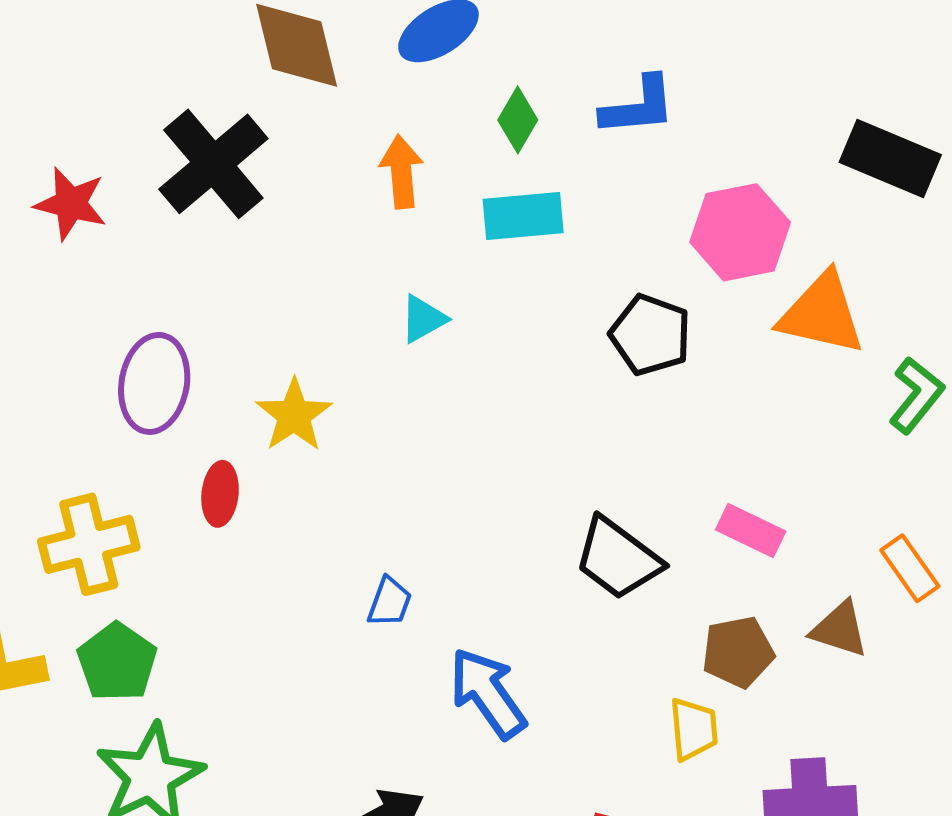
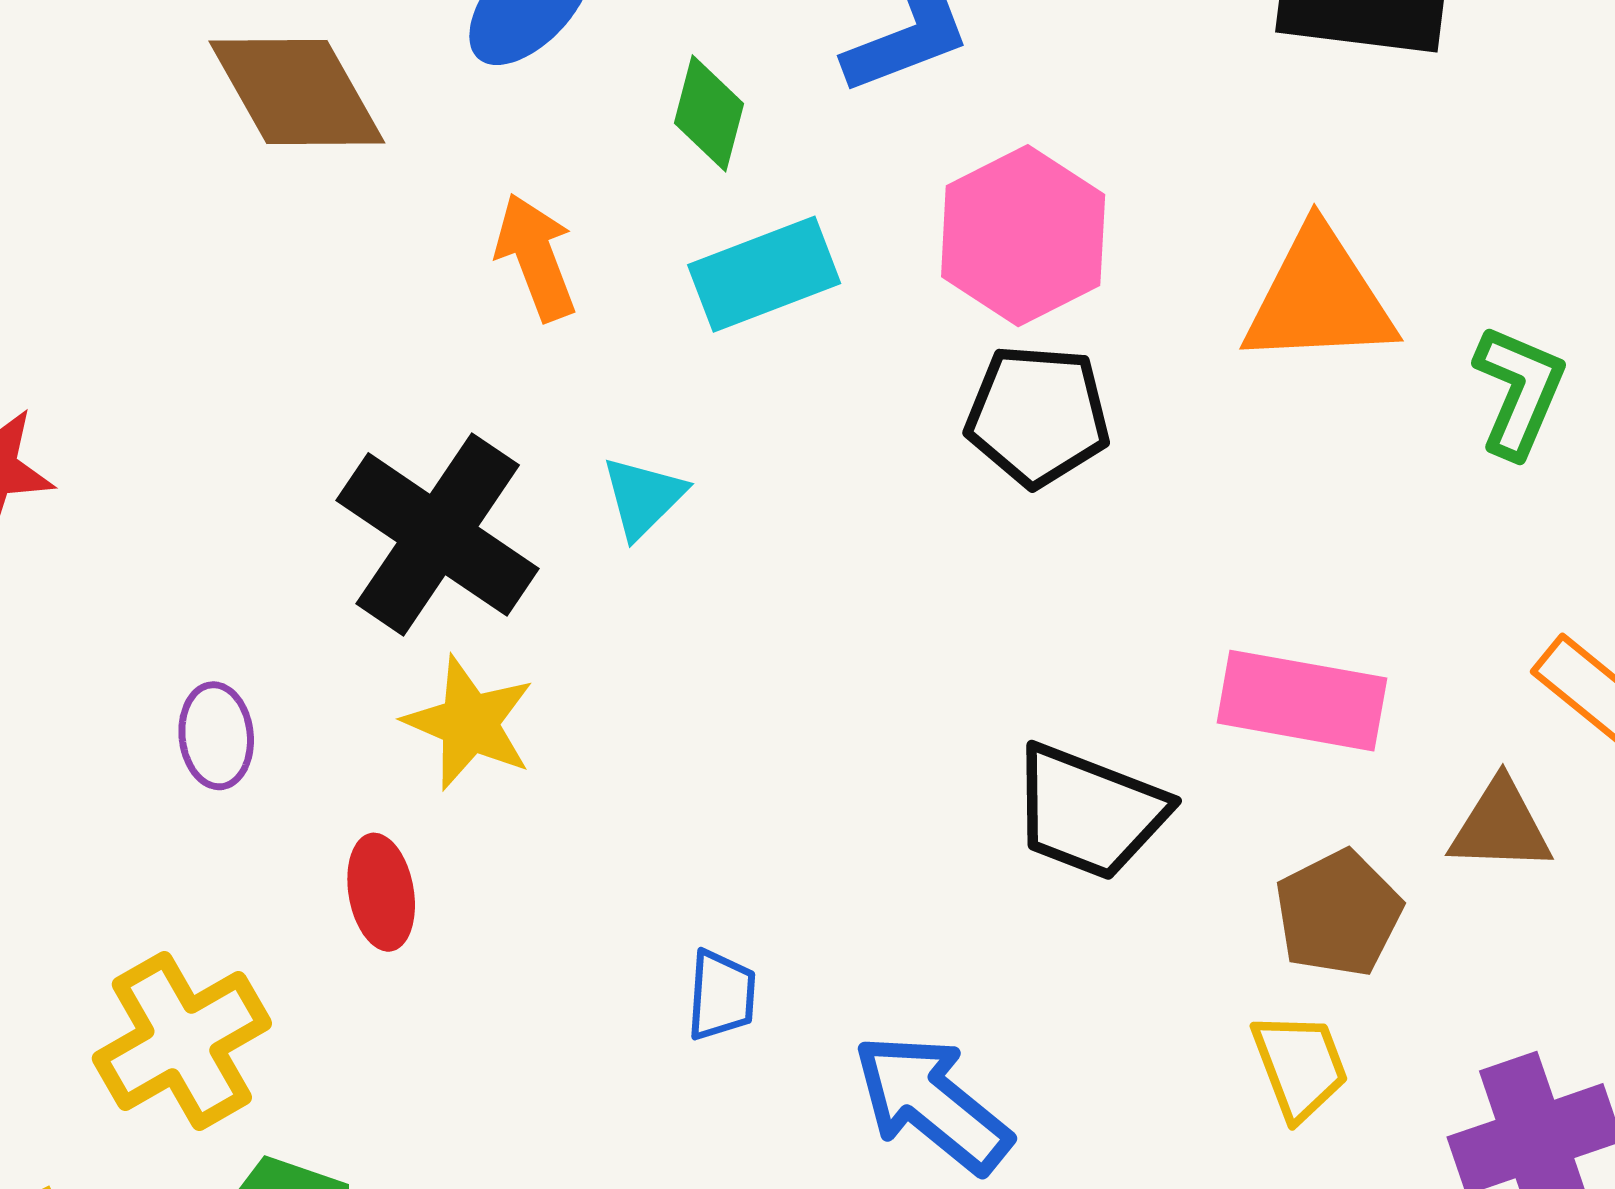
black cross: (213, 164) -> (438, 534), moved
pink hexagon: (740, 232) -> (1023, 236), moved
purple ellipse: (154, 383) -> (216, 736), size x0.6
pink rectangle: (751, 530) -> (1302, 701), size x1.4

